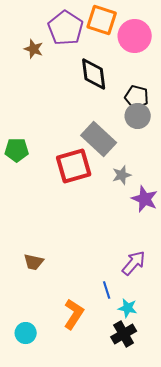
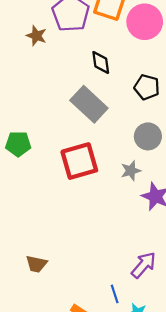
black diamond: (94, 74) -> (101, 62), size x0.7
gray circle: (138, 116) -> (148, 136), moved
gray rectangle: (99, 139) -> (89, 104), moved

